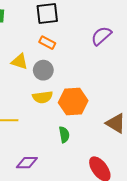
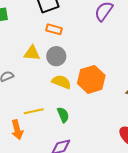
yellow semicircle: (43, 97) -> (61, 82), turned -138
green semicircle: (64, 135) -> (63, 115), moved

